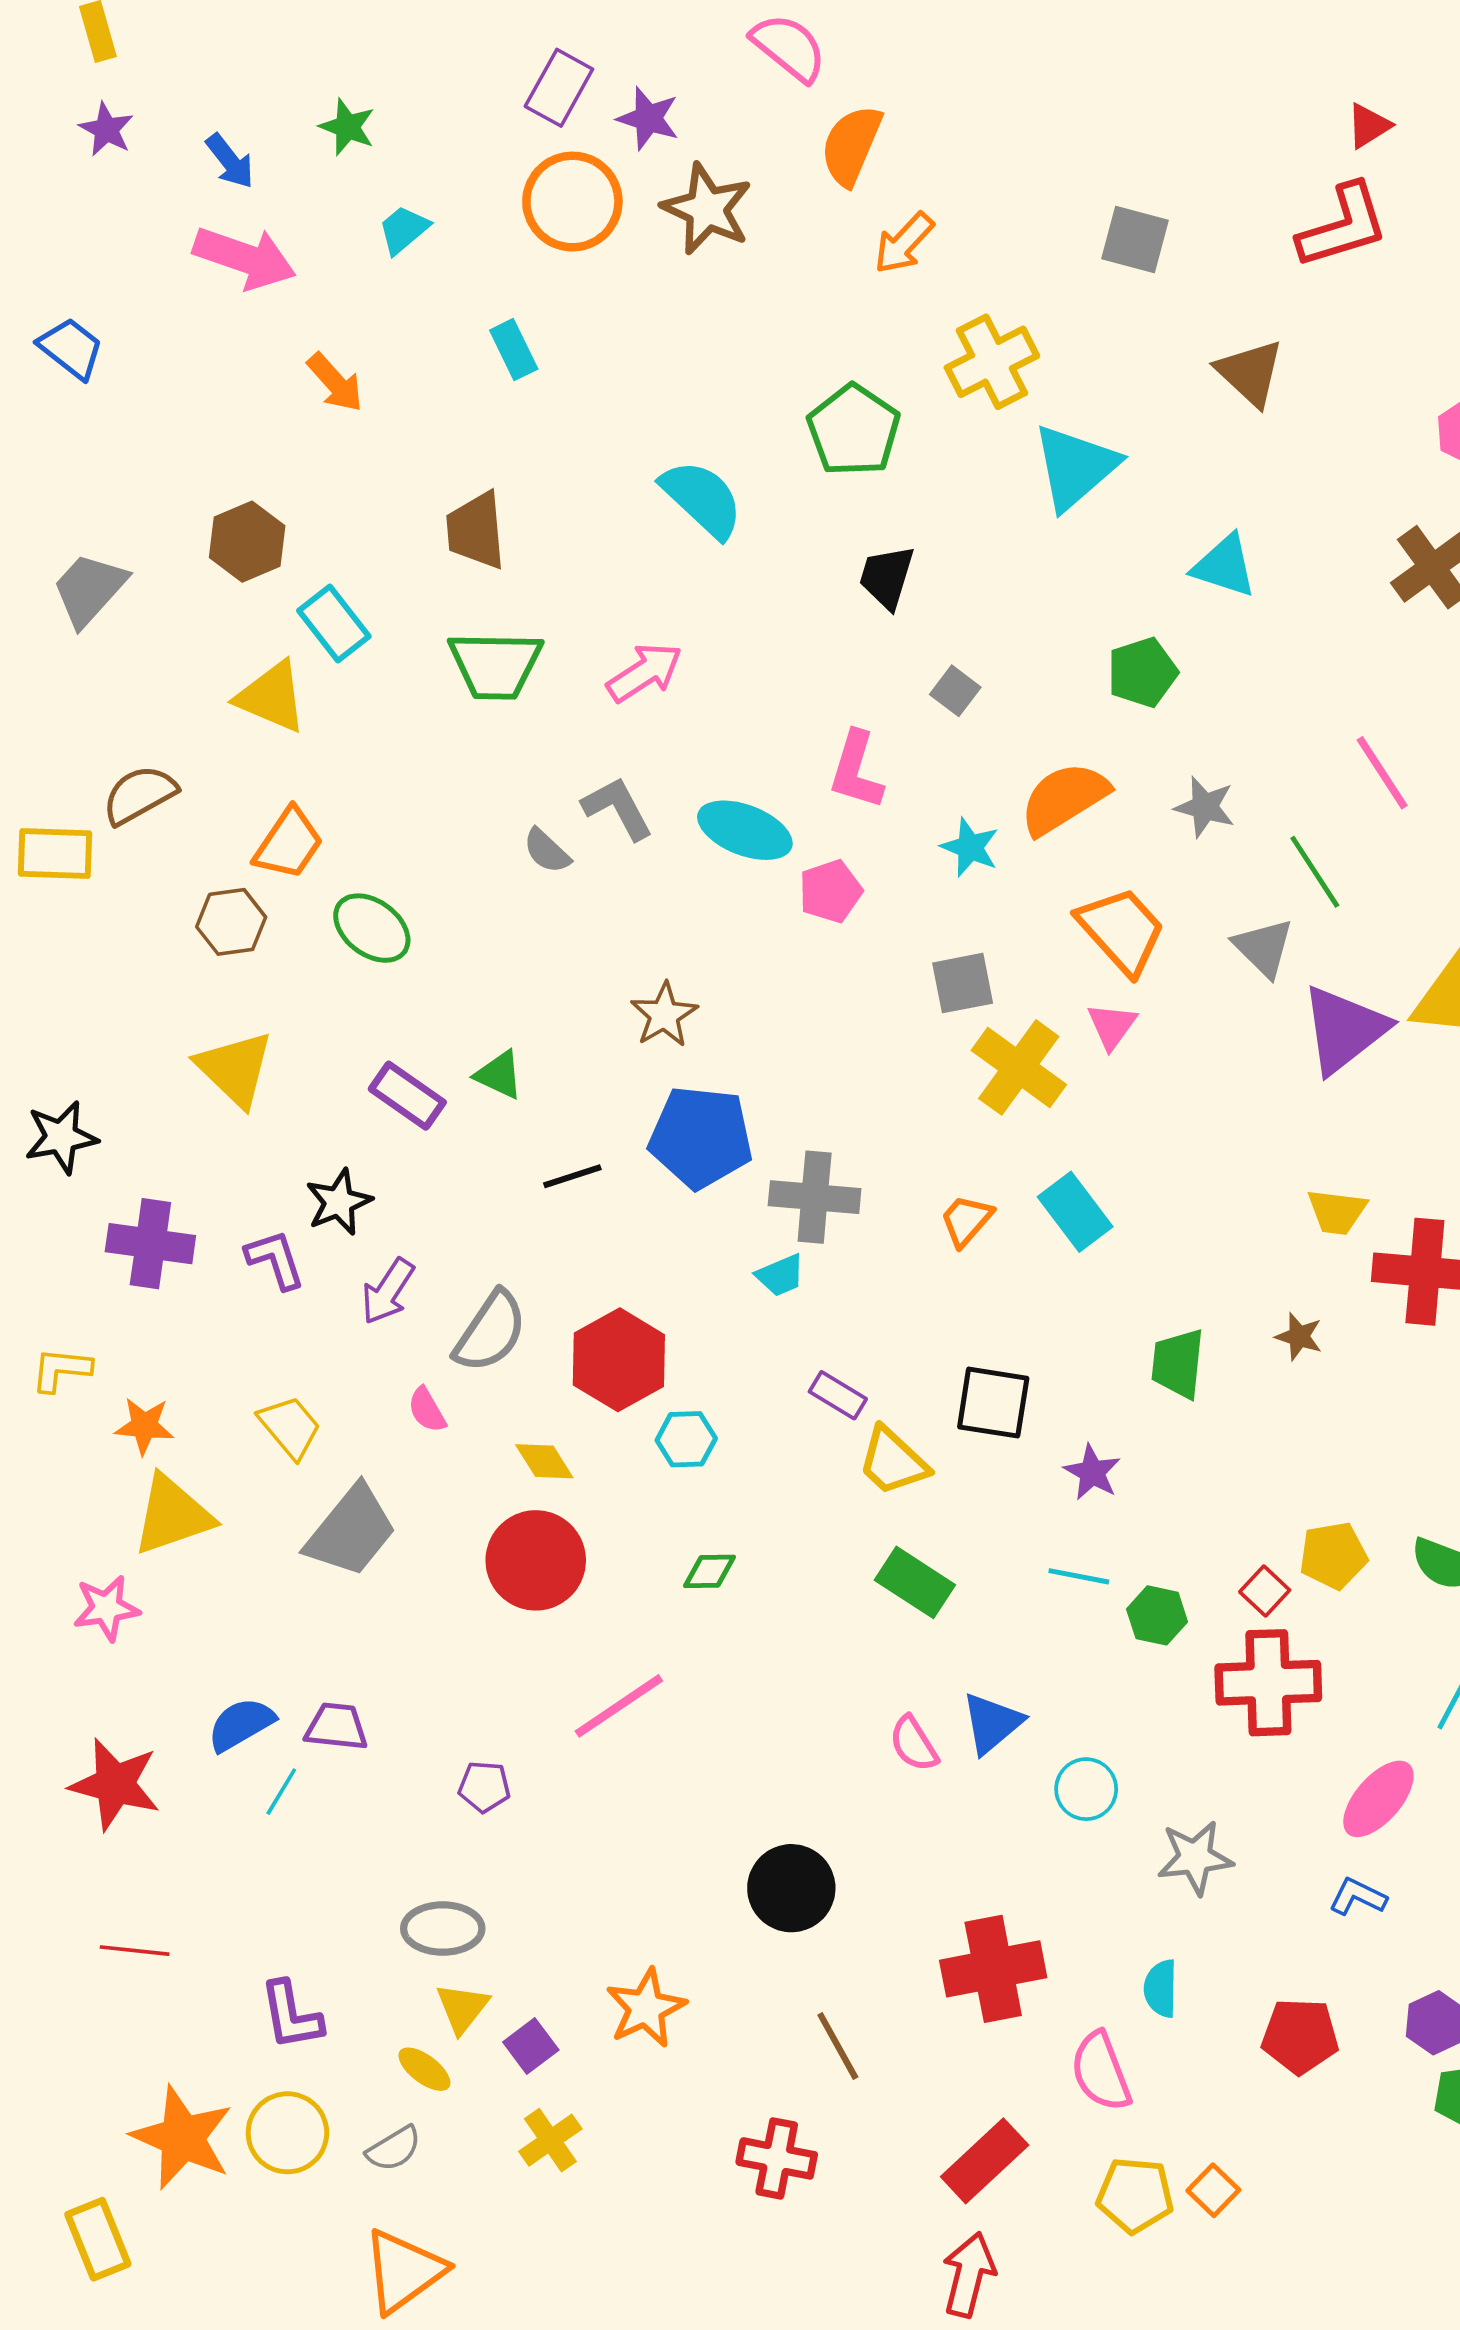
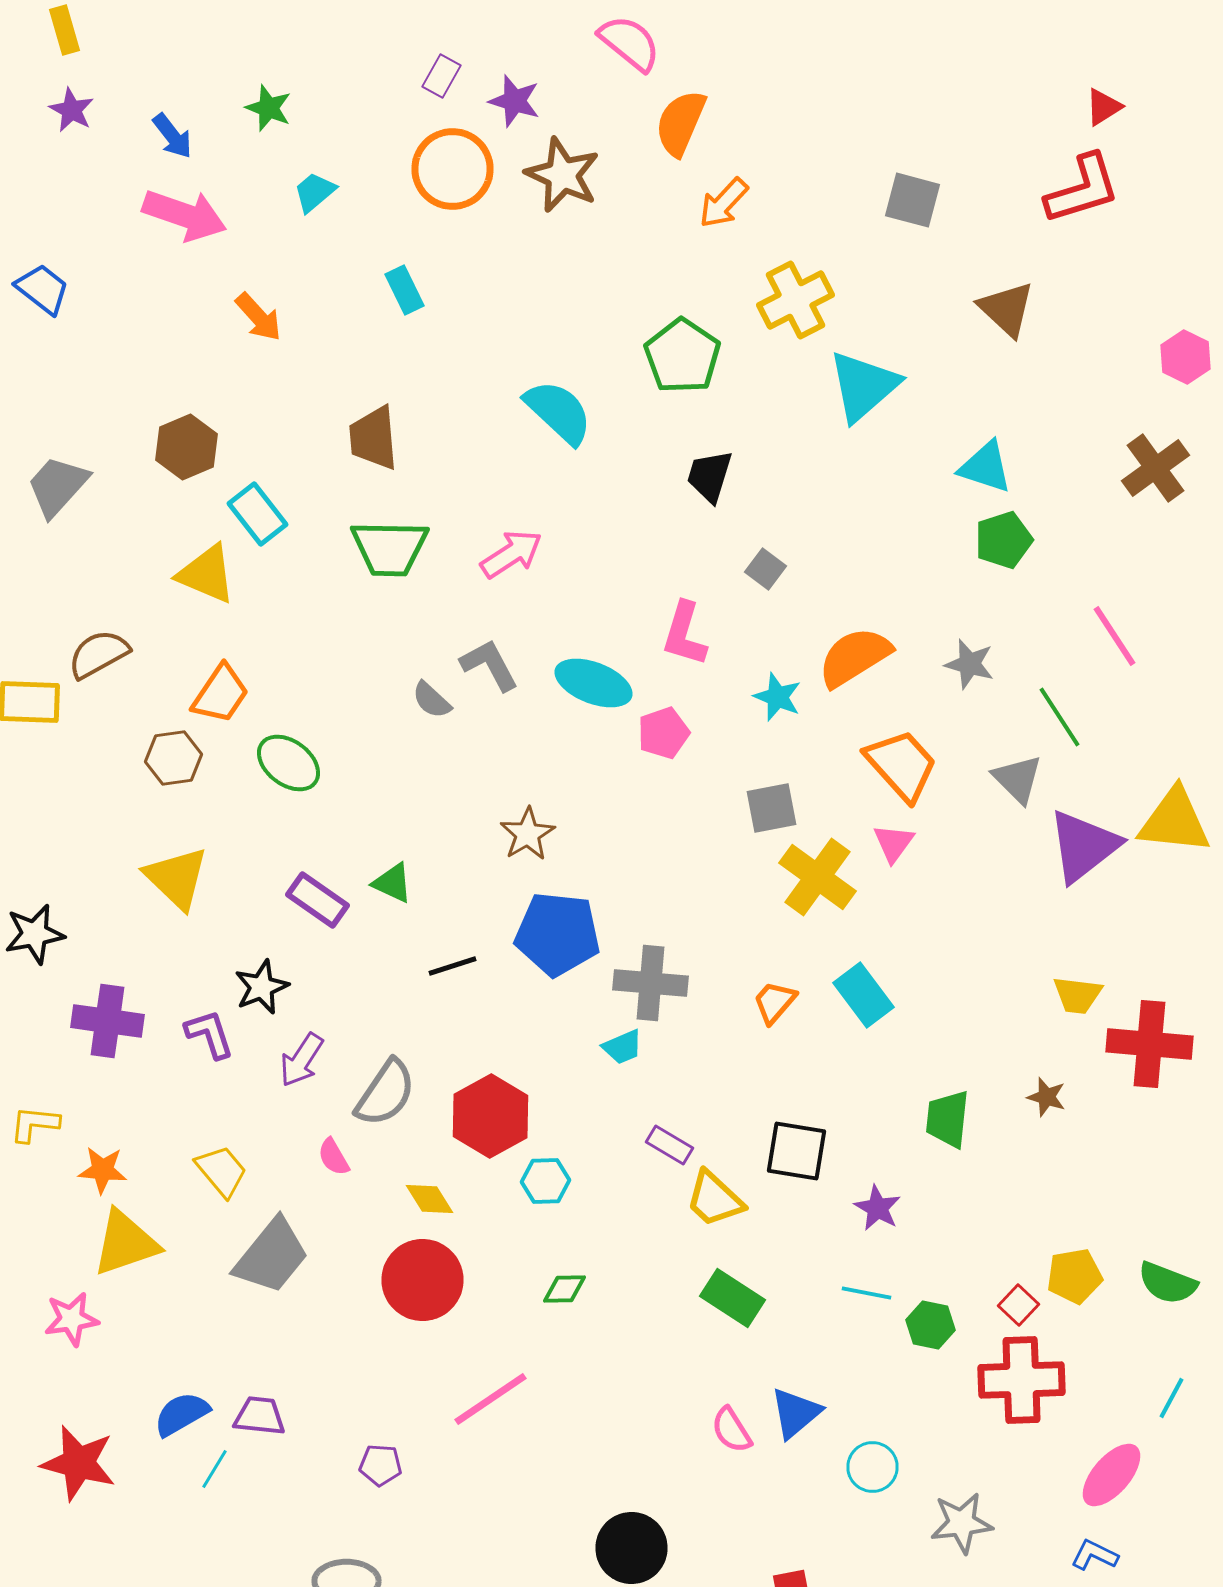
purple rectangle: (559, 88) -> (442, 76), size x0.7
green pentagon: (1142, 672) -> (1004, 540), moved

